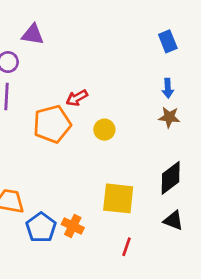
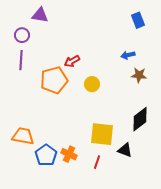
blue arrow: (168, 88) -> (128, 55), moved, turned 80
black triangle: (173, 221) -> (125, 150), moved
red line: (126, 247) -> (97, 162), moved

